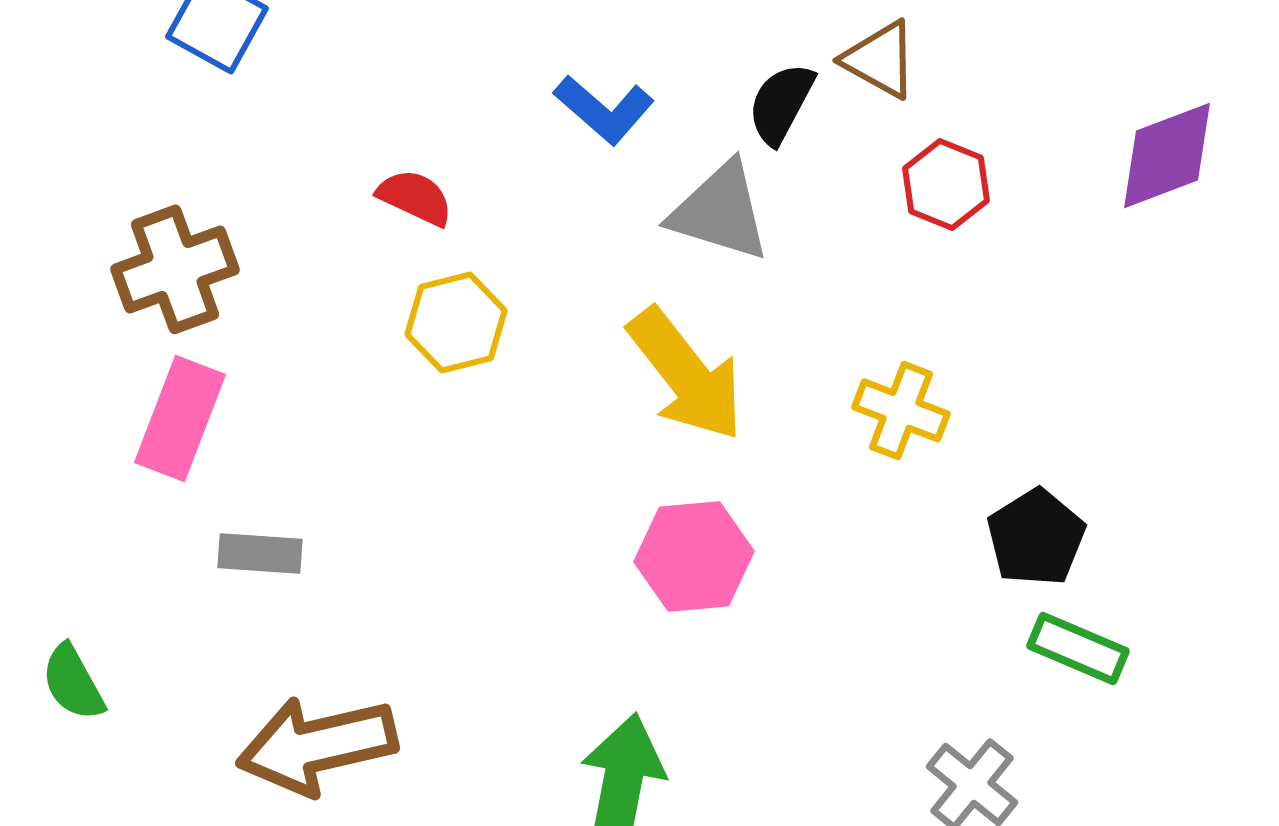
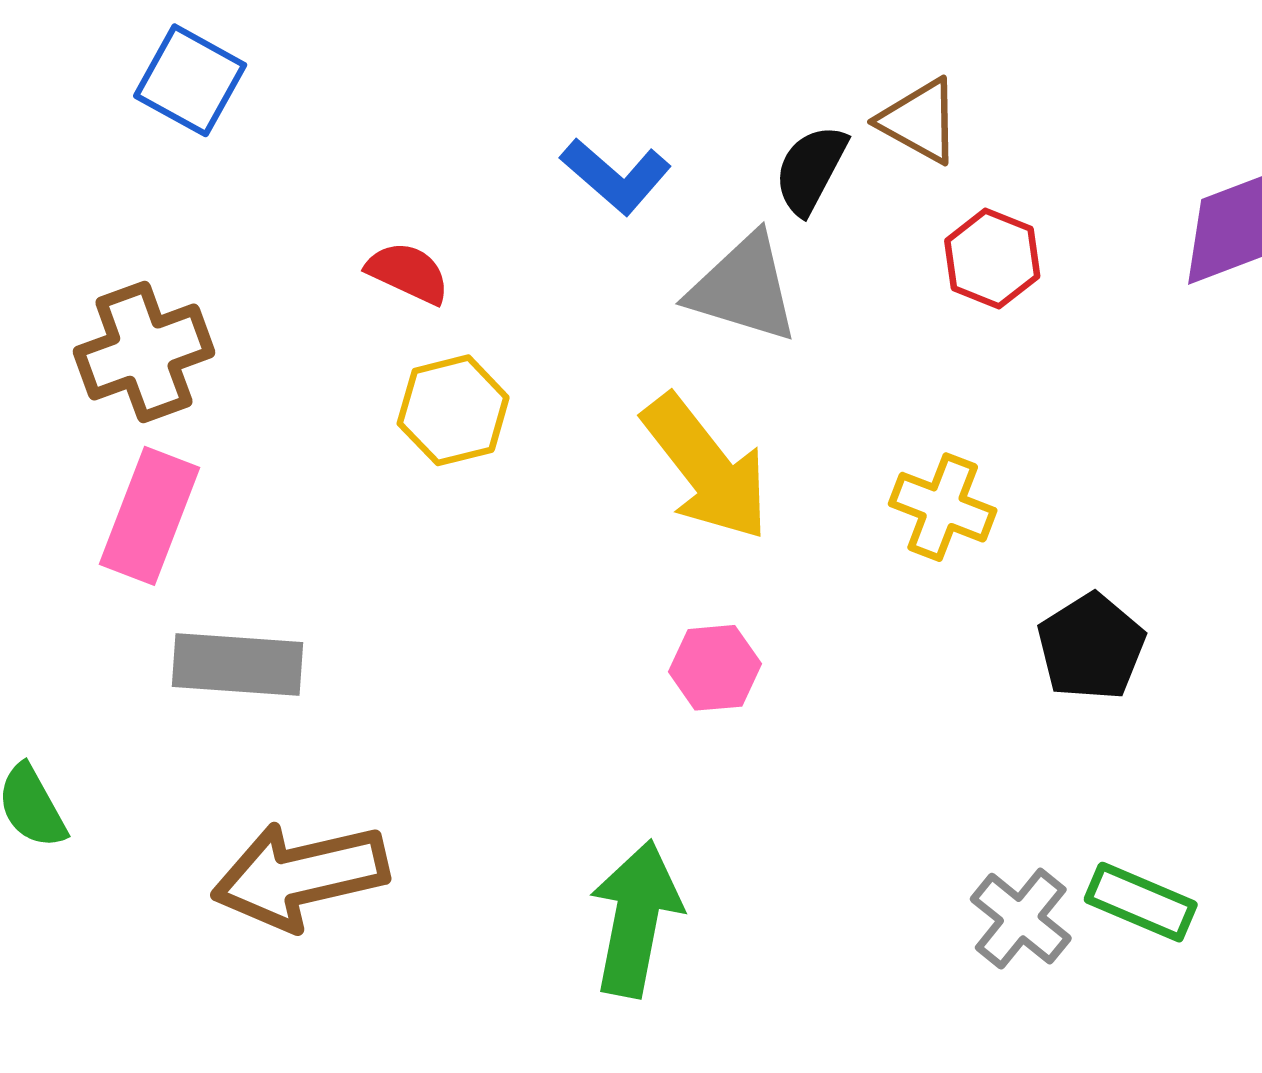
gray rectangle: (260, 553) -> (237, 664), size x1.4
pink hexagon: (694, 556) -> (715, 668), size x0.7
green rectangle: (1078, 648) -> (1141, 902), moved

